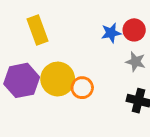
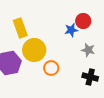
red circle: (134, 30) -> (83, 21), moved
yellow circle: (58, 79) -> (34, 50), moved

